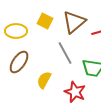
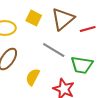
gray line: (65, 53) -> (54, 50), turned -30

